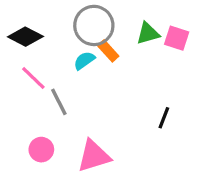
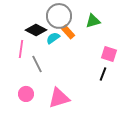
black diamond: (25, 37) -> (36, 30), moved
pink square: (177, 38) -> (109, 54), moved
pink line: (33, 78) -> (21, 49), turned 54

